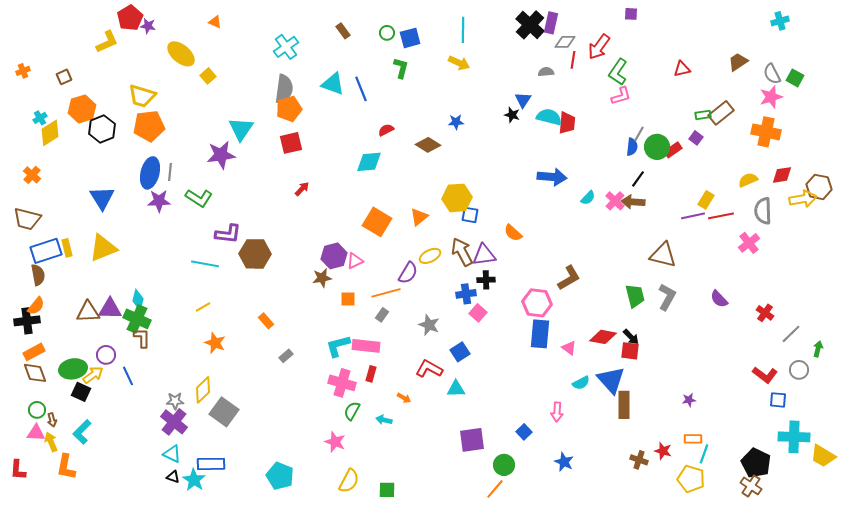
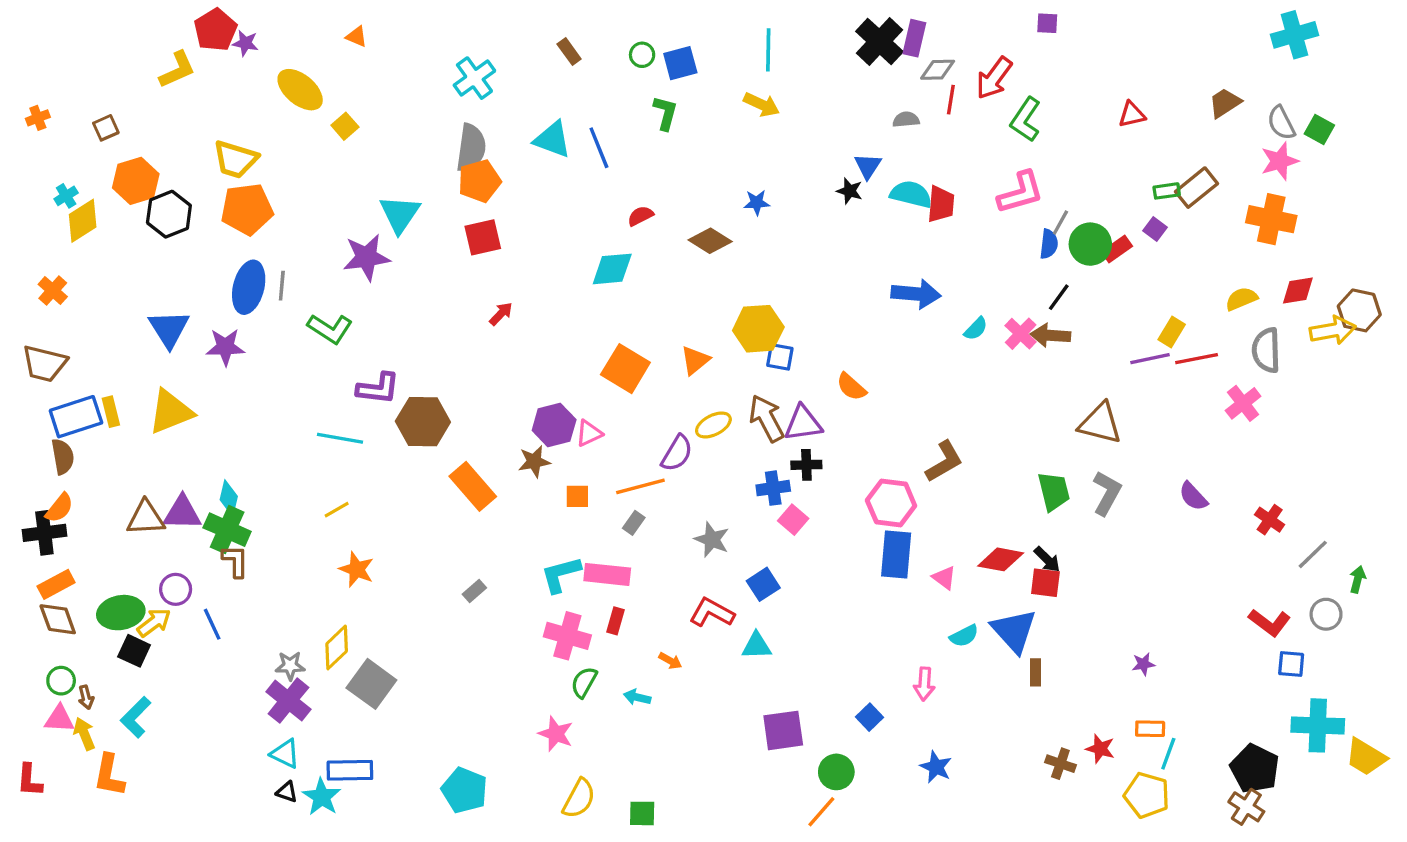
cyan cross: (780, 21) -> (1294, 35), size x1.5
pink L-shape: (621, 96) -> (1021, 193), moved, size x1.4
purple star: (159, 201) -> (225, 347), moved
orange rectangle: (266, 321) -> (473, 486), moved, size x1.8
brown rectangle: (624, 405) -> (1036, 672), size x0.6

